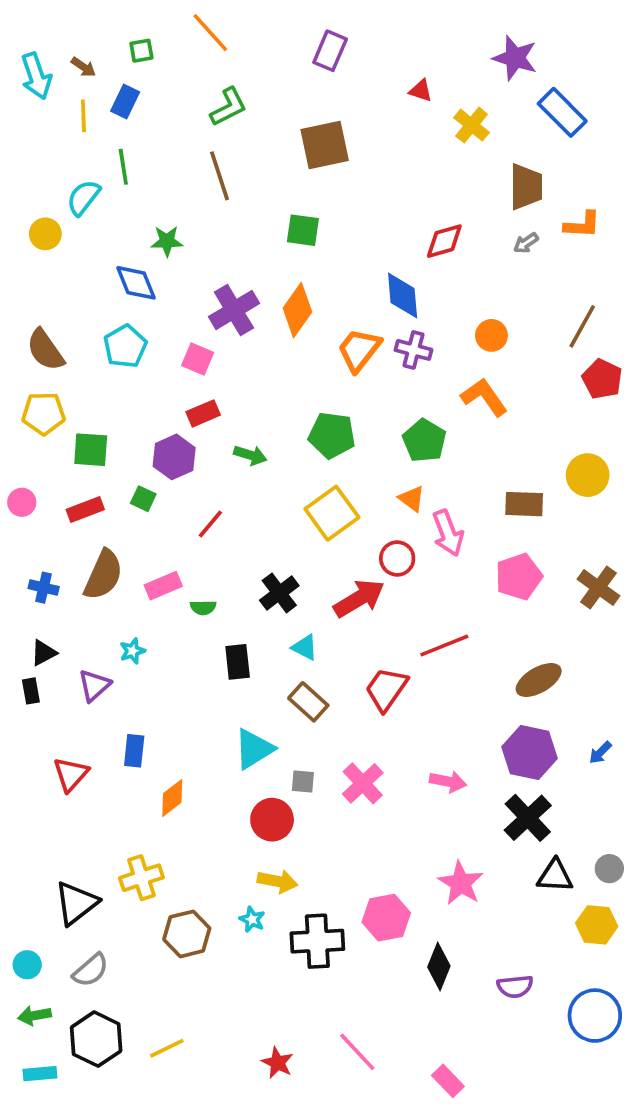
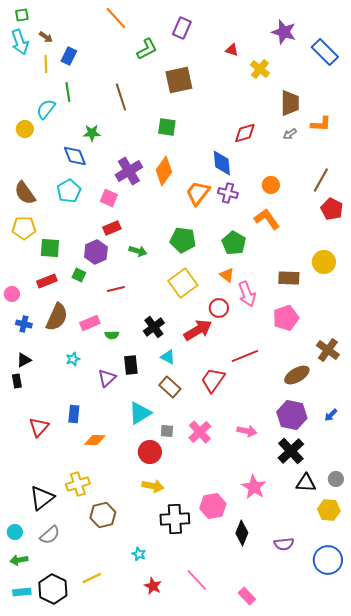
green square: (141, 51) -> (22, 15), moved
green L-shape: (229, 107) -> (147, 49), moved
blue rectangle: (562, 112) -> (325, 52), moved
pink circle: (22, 502) -> (12, 294), moved
red line: (210, 524) -> (116, 289), turned 36
brown cross: (598, 588) -> (328, 350), moved
purple triangle: (94, 685) -> (107, 378), moved
orange diamond: (172, 798) -> (95, 440), turned 40
cyan star: (252, 919) -> (139, 554), moved
black hexagon: (96, 1039) -> (53, 589), moved

